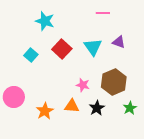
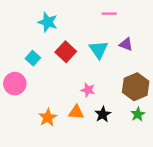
brown hexagon: (114, 82) -> (136, 87), moved
pink circle: (14, 97) -> (15, 84), moved

